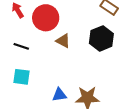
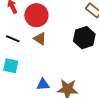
brown triangle: (63, 41) -> (40, 39), moved

